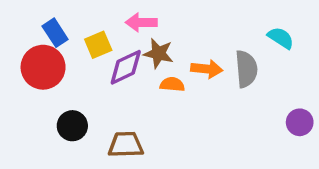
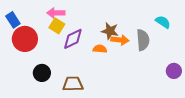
pink arrow: (141, 22) -> (56, 13), moved
blue rectangle: (55, 33) -> (13, 20), moved
yellow square: (98, 45) -> (57, 26), turned -35
brown star: (158, 53) -> (110, 31), moved

